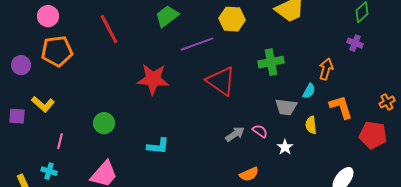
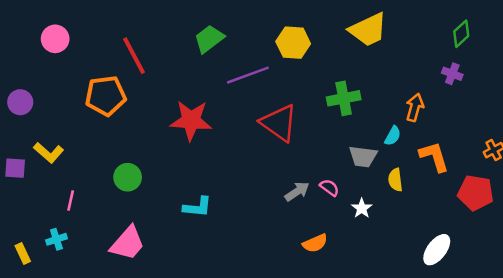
orange pentagon: (57, 51) -> (106, 96), moved
cyan cross: (49, 171) -> (56, 239), turned -35

